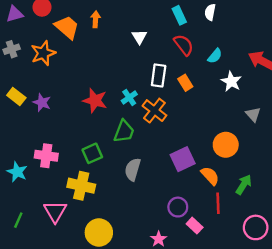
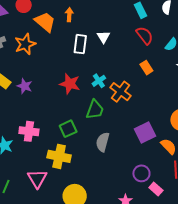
white triangle: (139, 37) -> (103, 37), moved
white rectangle: (159, 75) -> (80, 44), moved

